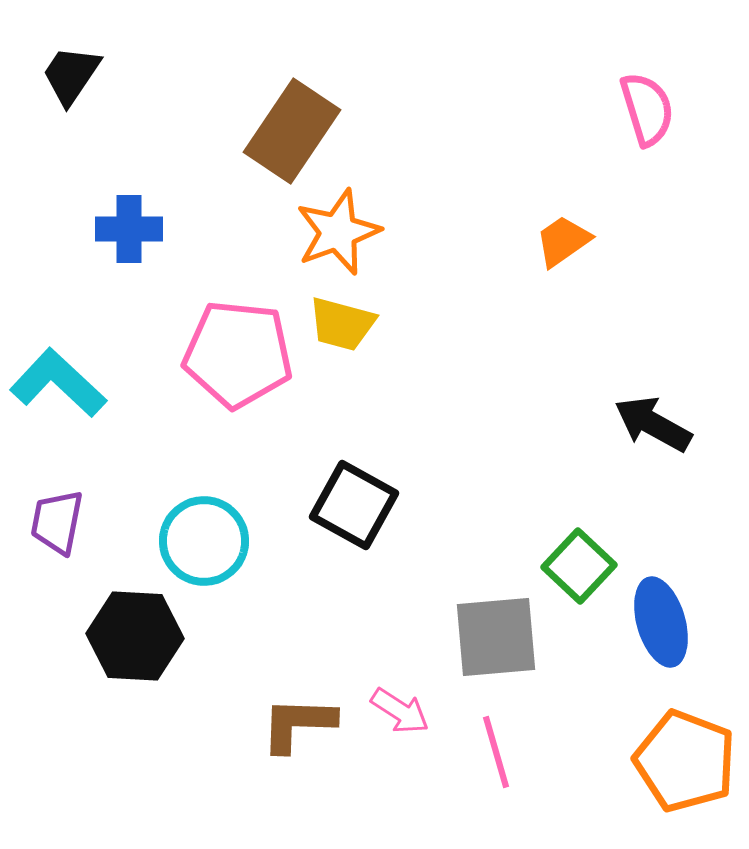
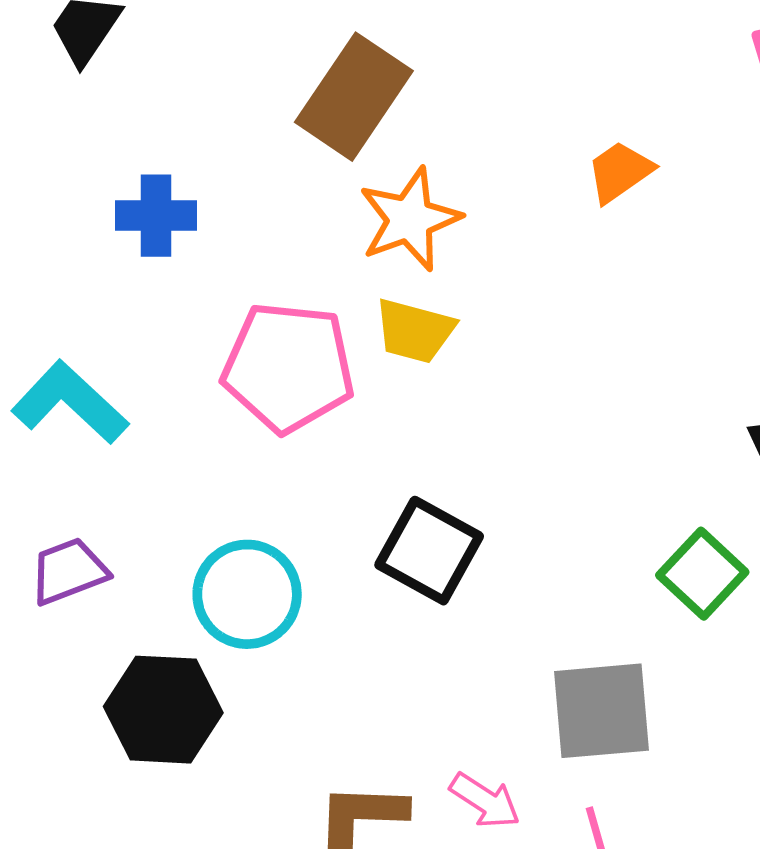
orange trapezoid: (563, 241) -> (620, 172), moved
purple trapezoid: (57, 522) -> (69, 571), turned 58
green square: (579, 566) -> (702, 574), moved

